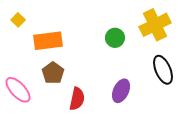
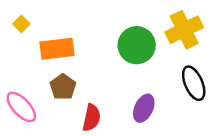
green circle: (115, 38) -> (137, 45), size x1.6

